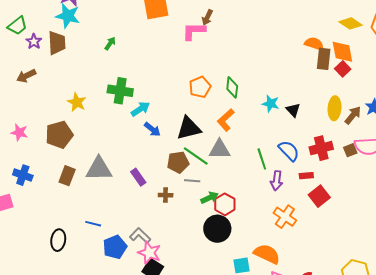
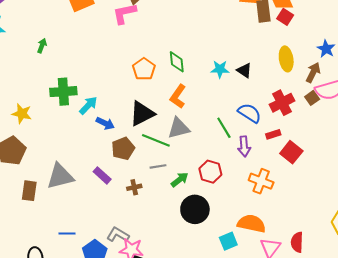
brown arrow: (353, 115) -> (313, 73), moved
brown pentagon: (178, 162) -> (123, 149), moved
red hexagon: (225, 204) -> (210, 172), moved

